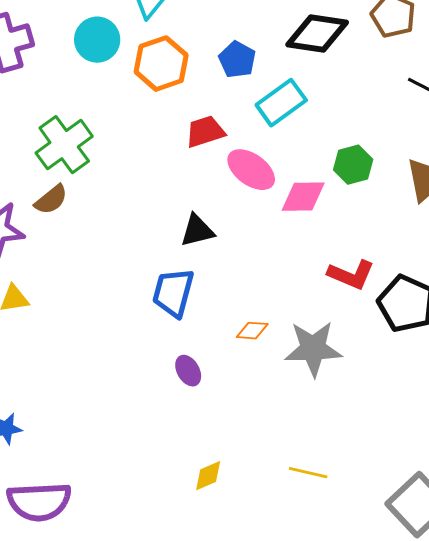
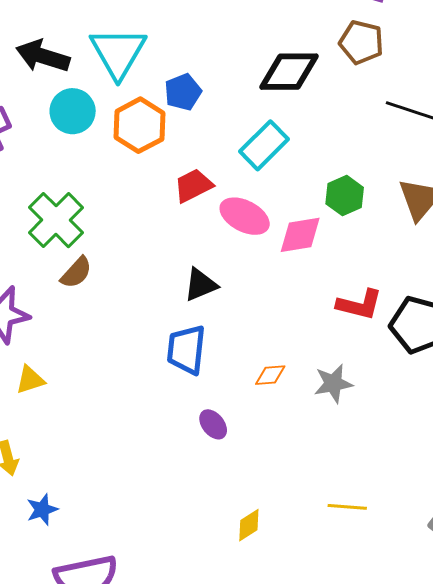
blue pentagon: (237, 60) -> (183, 92), moved, turned 30
brown semicircle: (51, 200) -> (76, 273), moved
gray star: (313, 349) -> (333, 384), size x0.7

